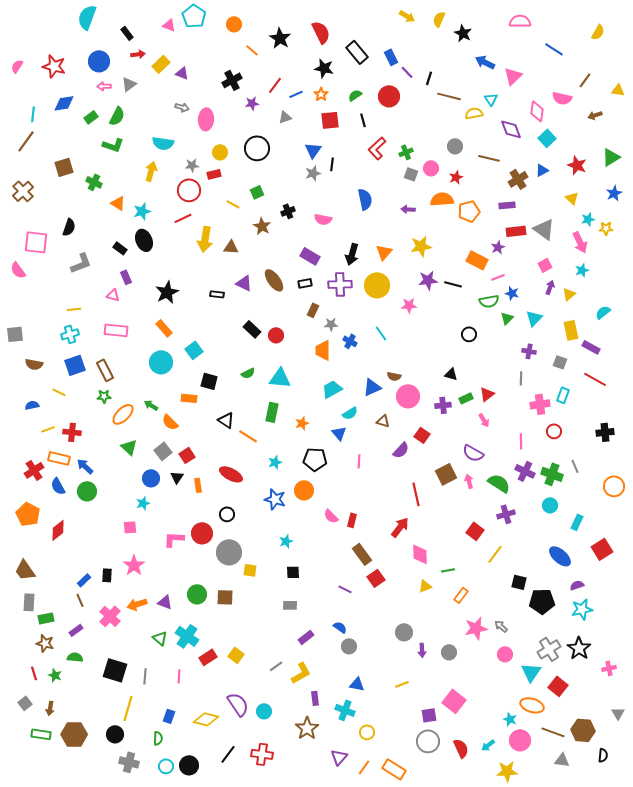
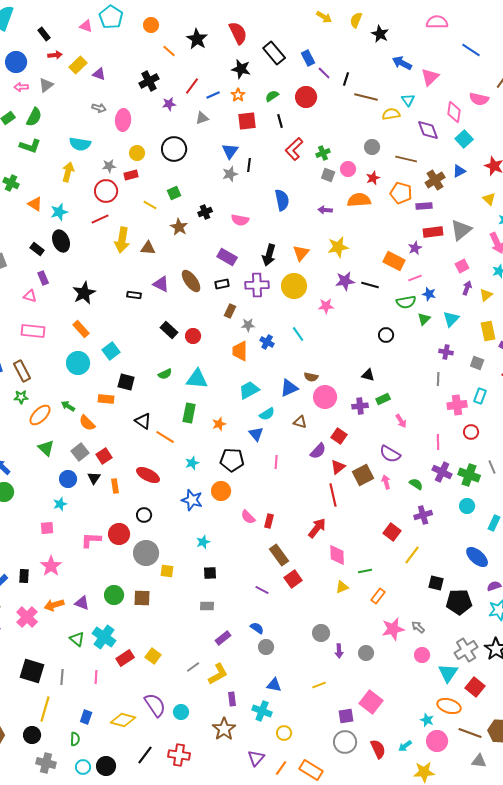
orange pentagon: (469, 211) -> (401, 193), moved, turned 30
gray triangle: (544, 229) -> (461, 230), turned 45
red triangle: (487, 394) -> (338, 467), moved
green semicircle: (499, 483) -> (416, 484), size x0.6

